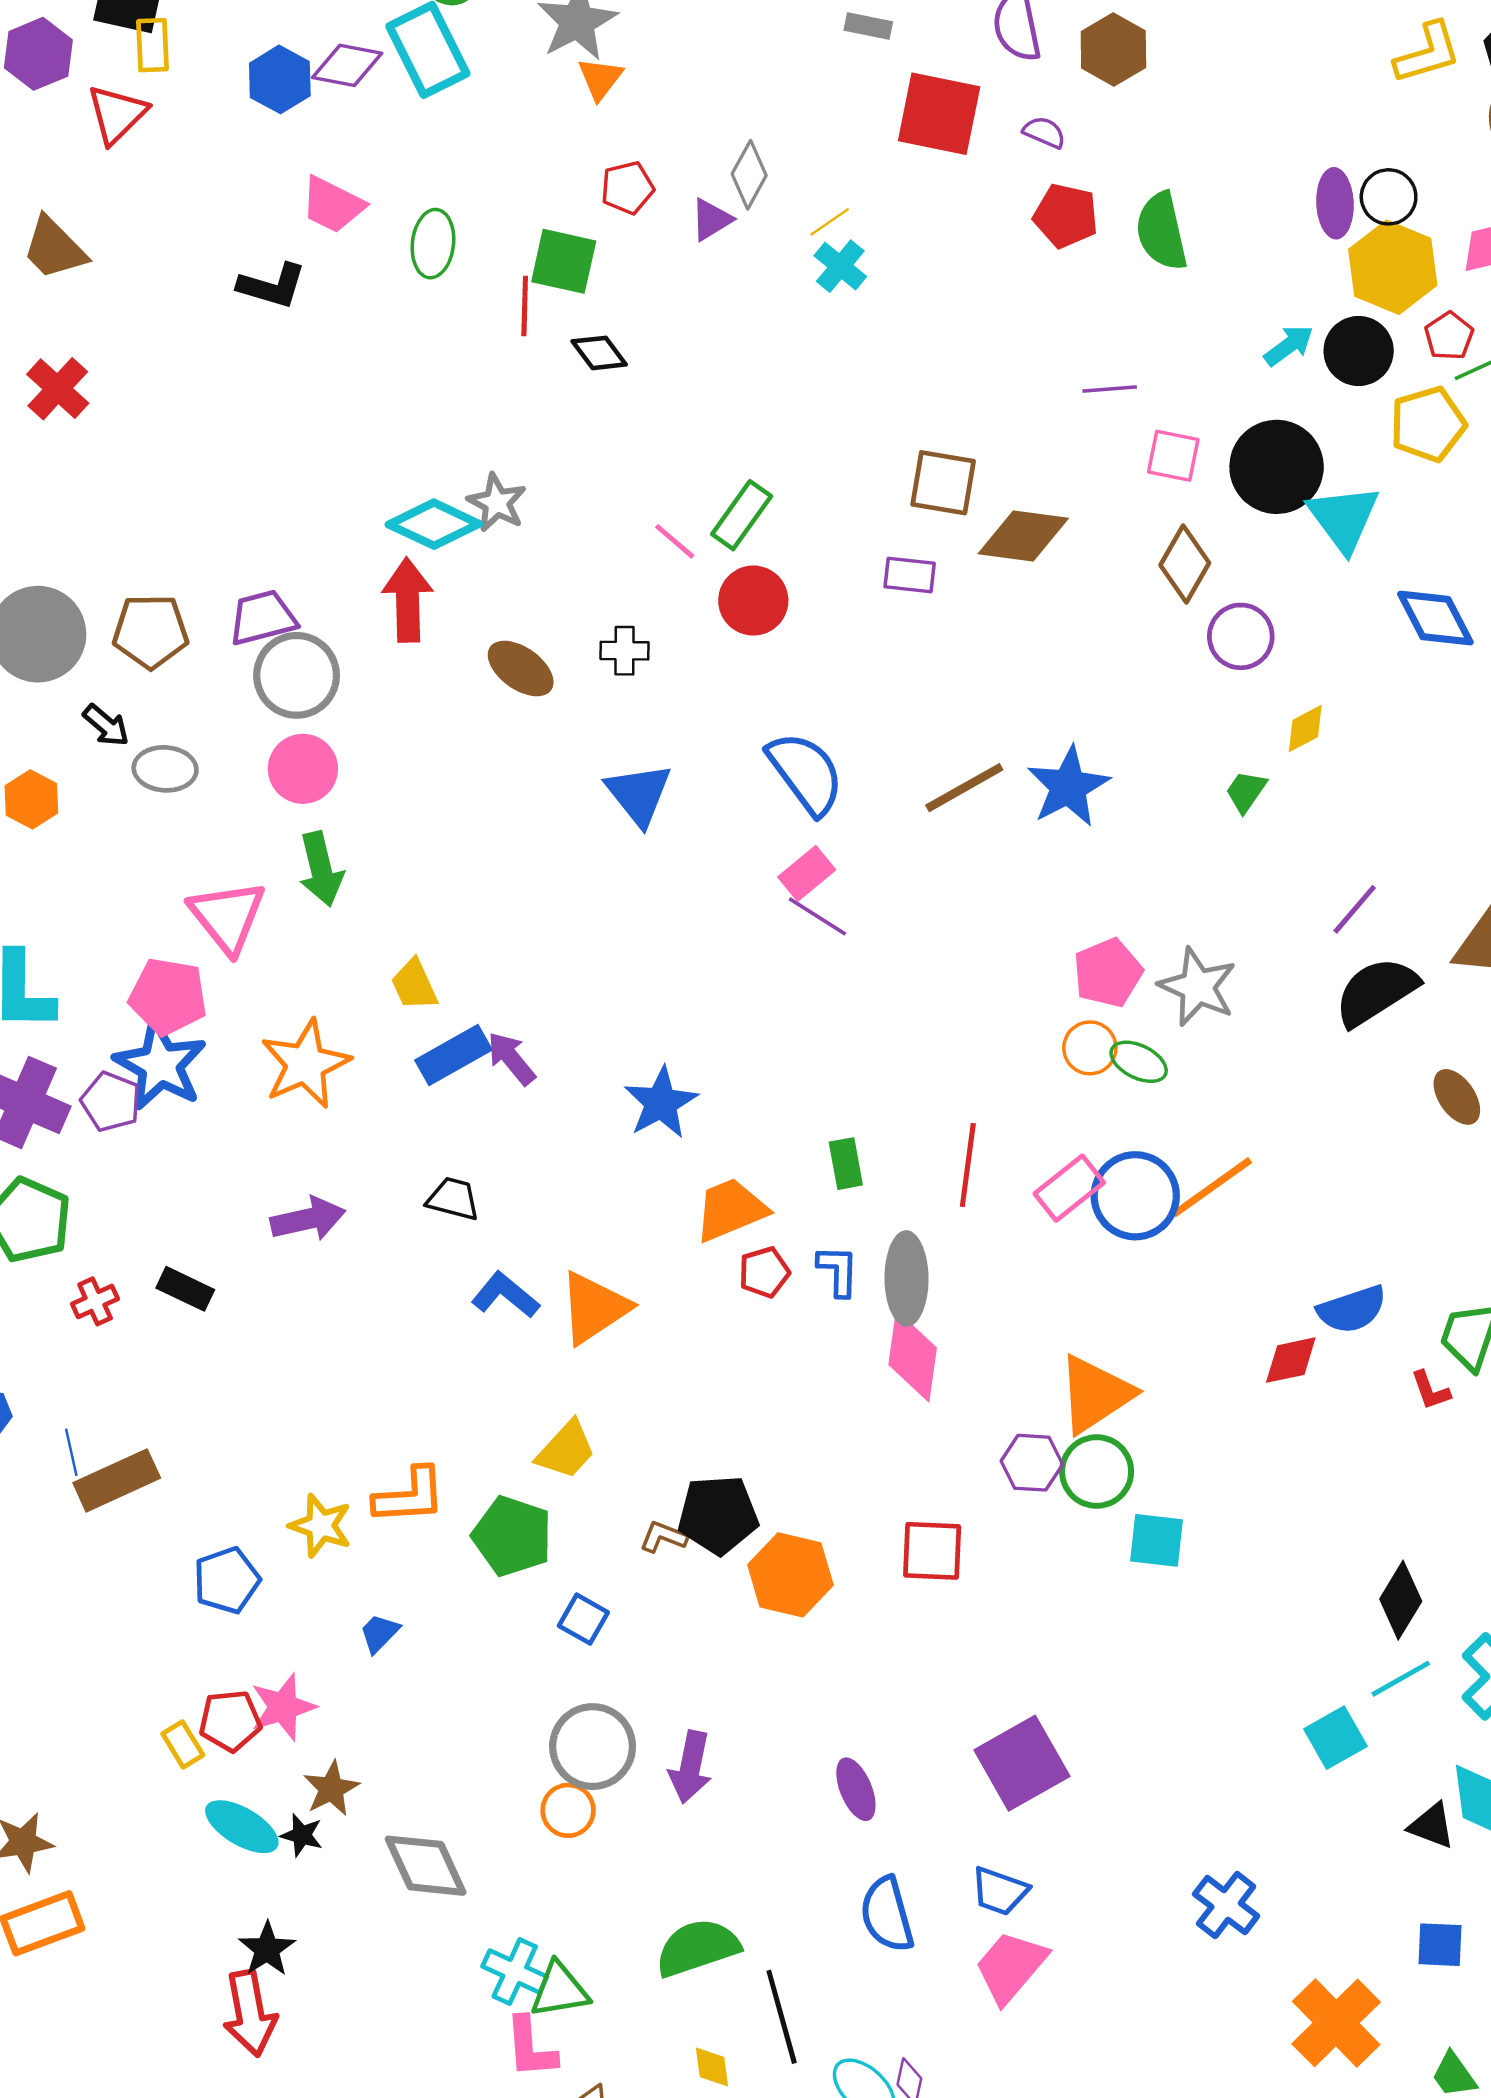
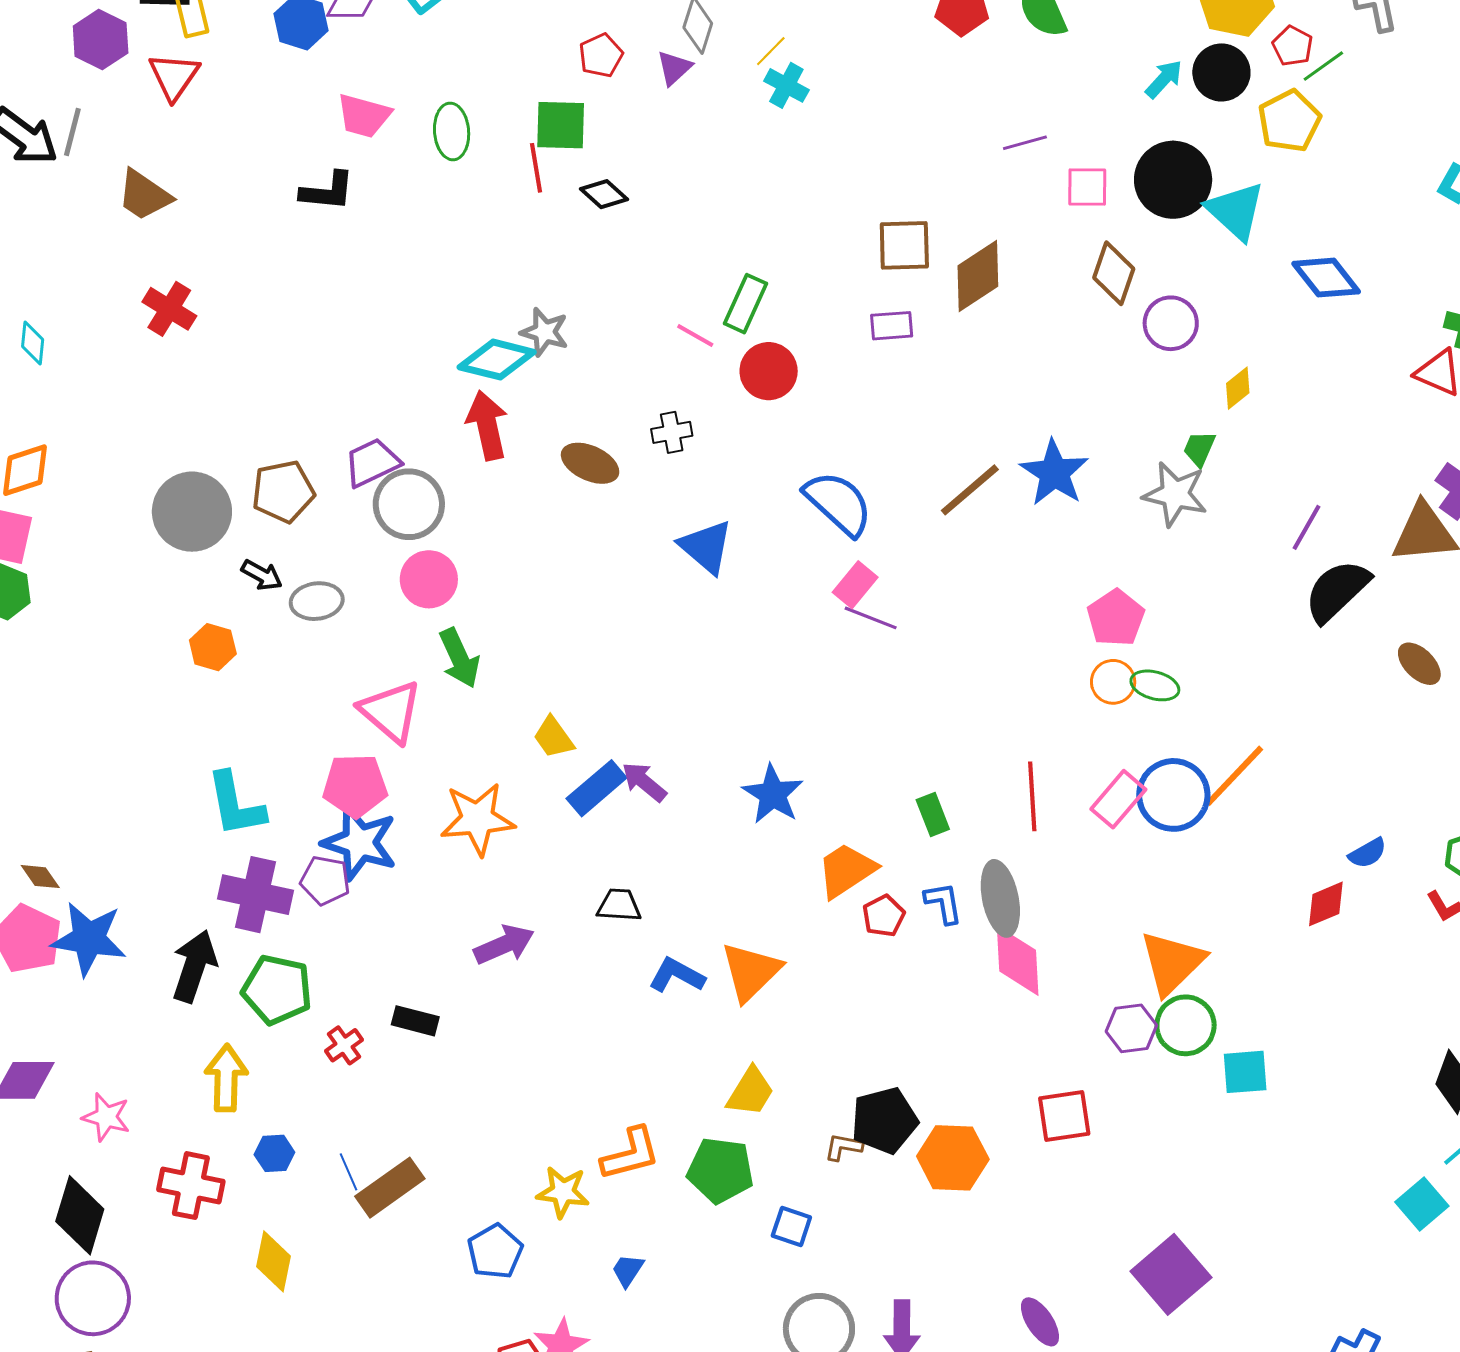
brown diamond: (1023, 536) -> (978, 276), turned -30
gray star: (1198, 987) -> (1175, 494), moved
orange star: (305, 1064) -> (478, 819), turned 30
blue semicircle: (1352, 1309) -> (1368, 853), size x0.7

